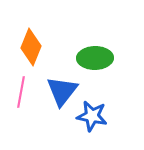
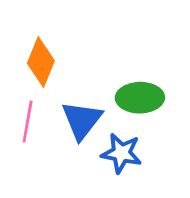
green ellipse: (95, 58) -> (140, 98), moved

